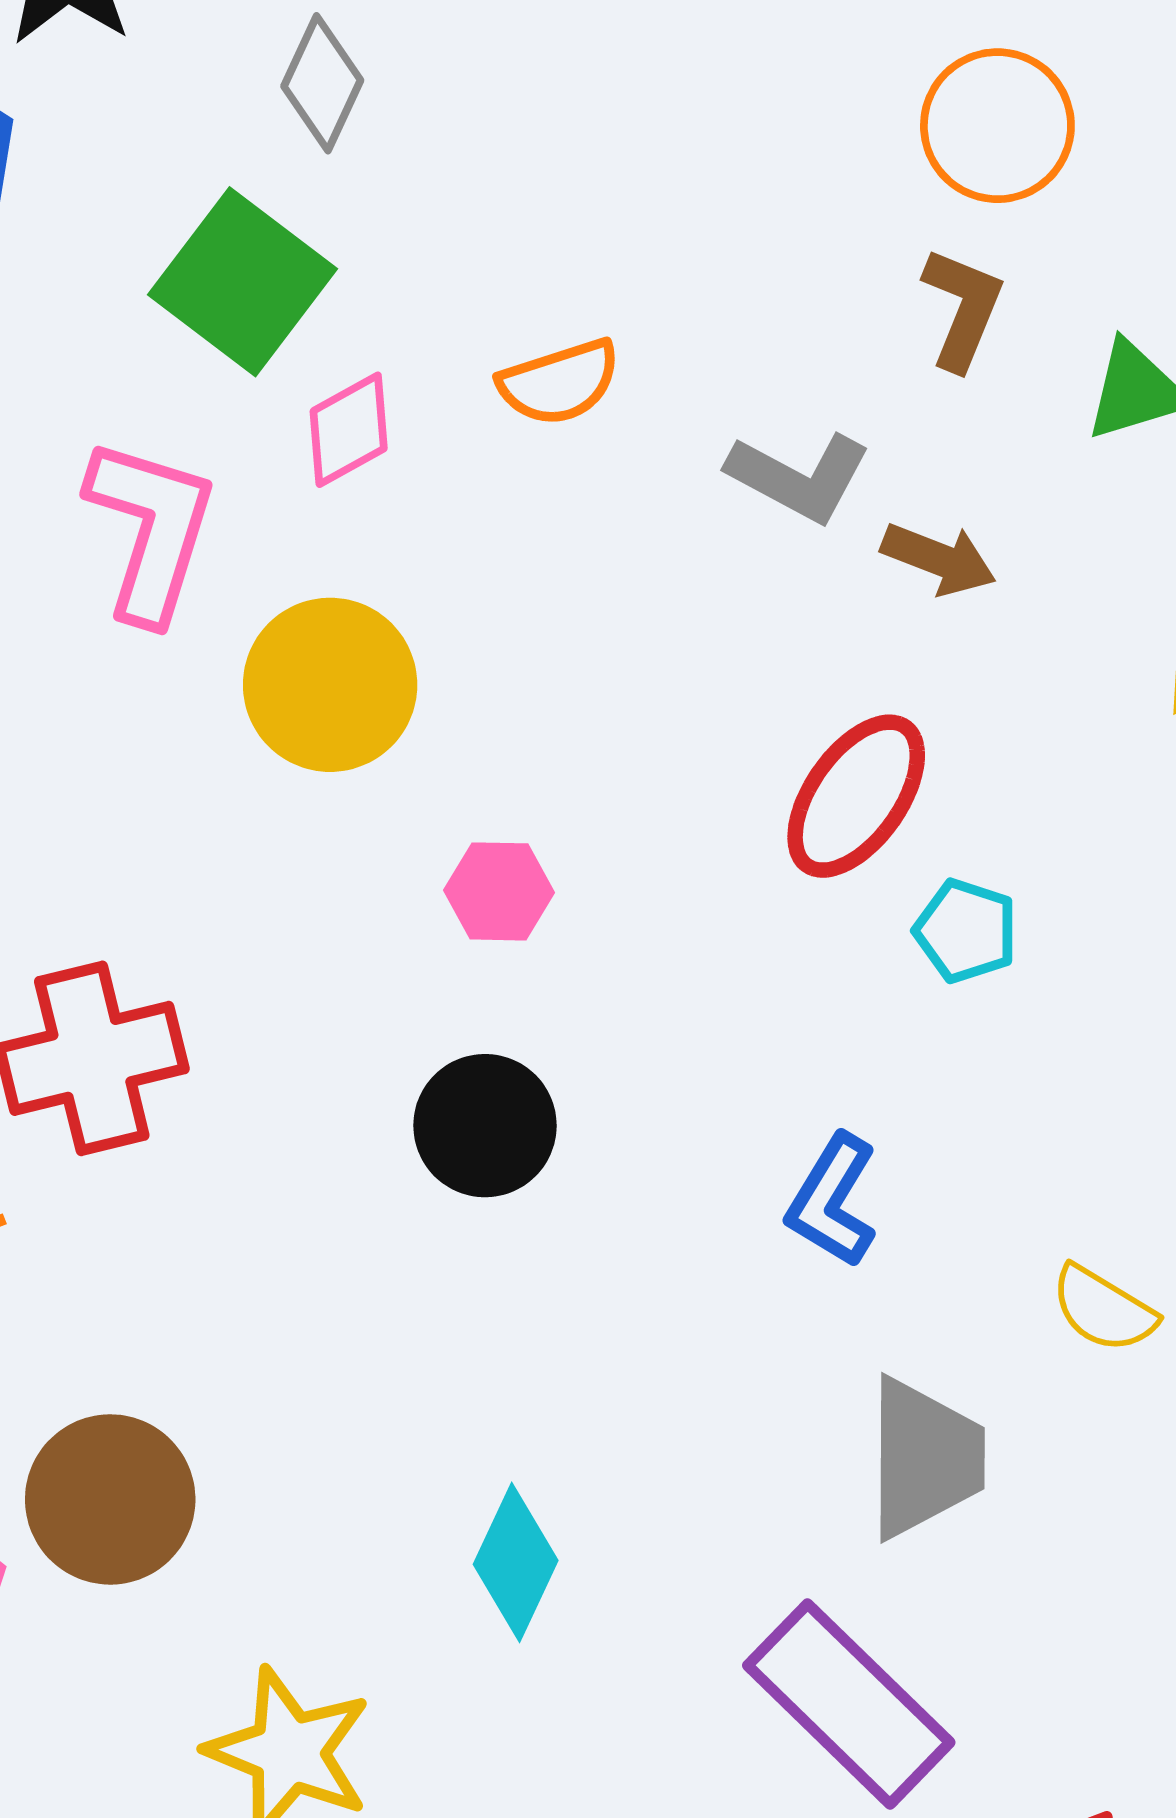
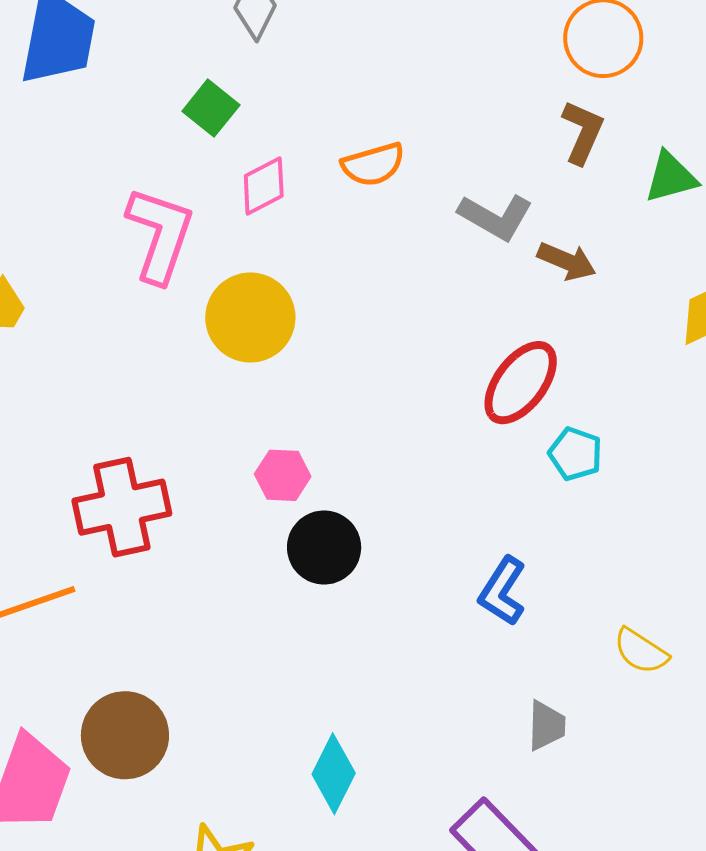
green square: (243, 282) -> (211, 108), size x0.6
pink hexagon: (499, 891) -> (283, 475), moved
gray trapezoid: (925, 1458) -> (546, 726), size x0.6

